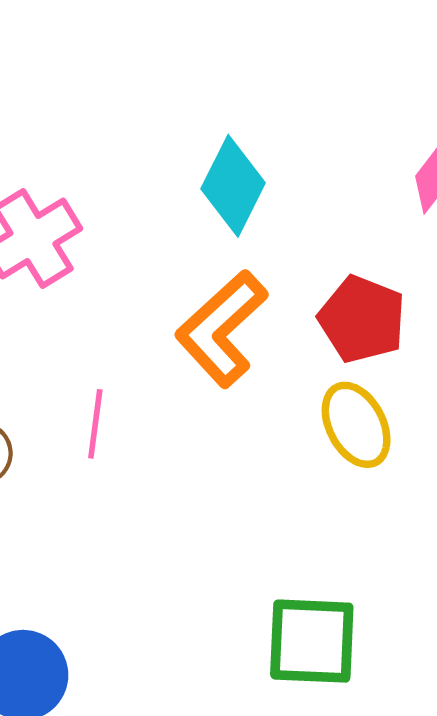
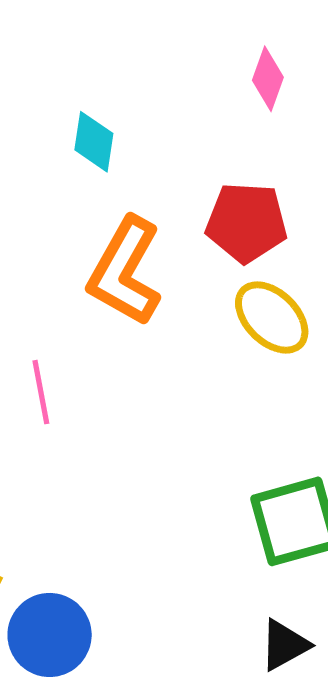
cyan diamond: (233, 186) -> (94, 142), size x0.7

